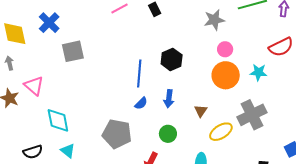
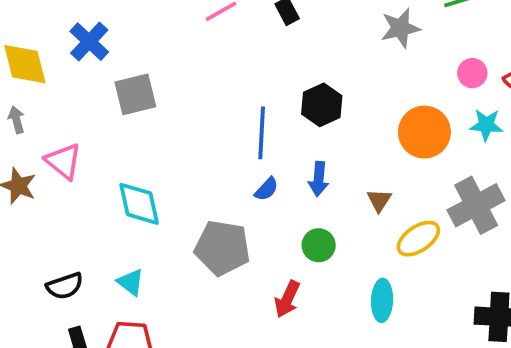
pink circle: (225, 49) -> (472, 73), moved
cyan diamond: (58, 120) -> (139, 204), moved

